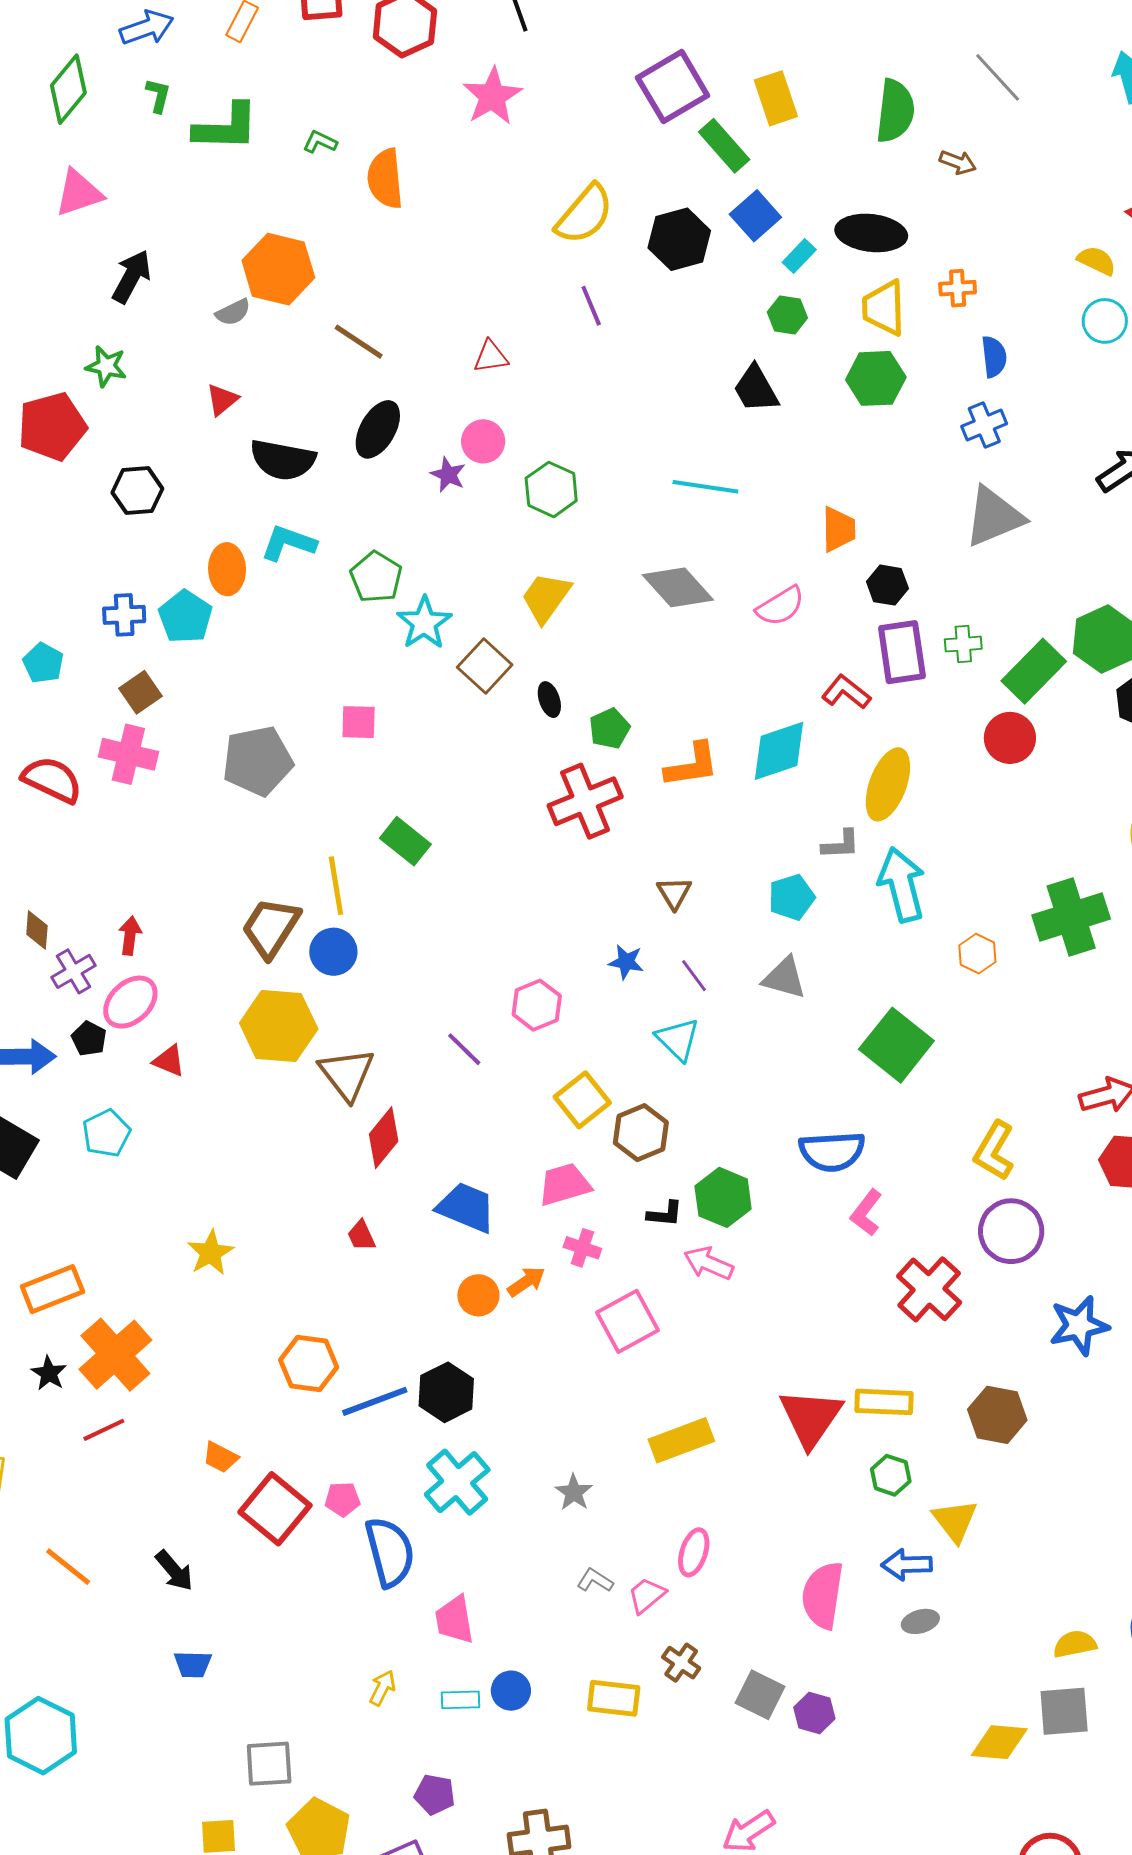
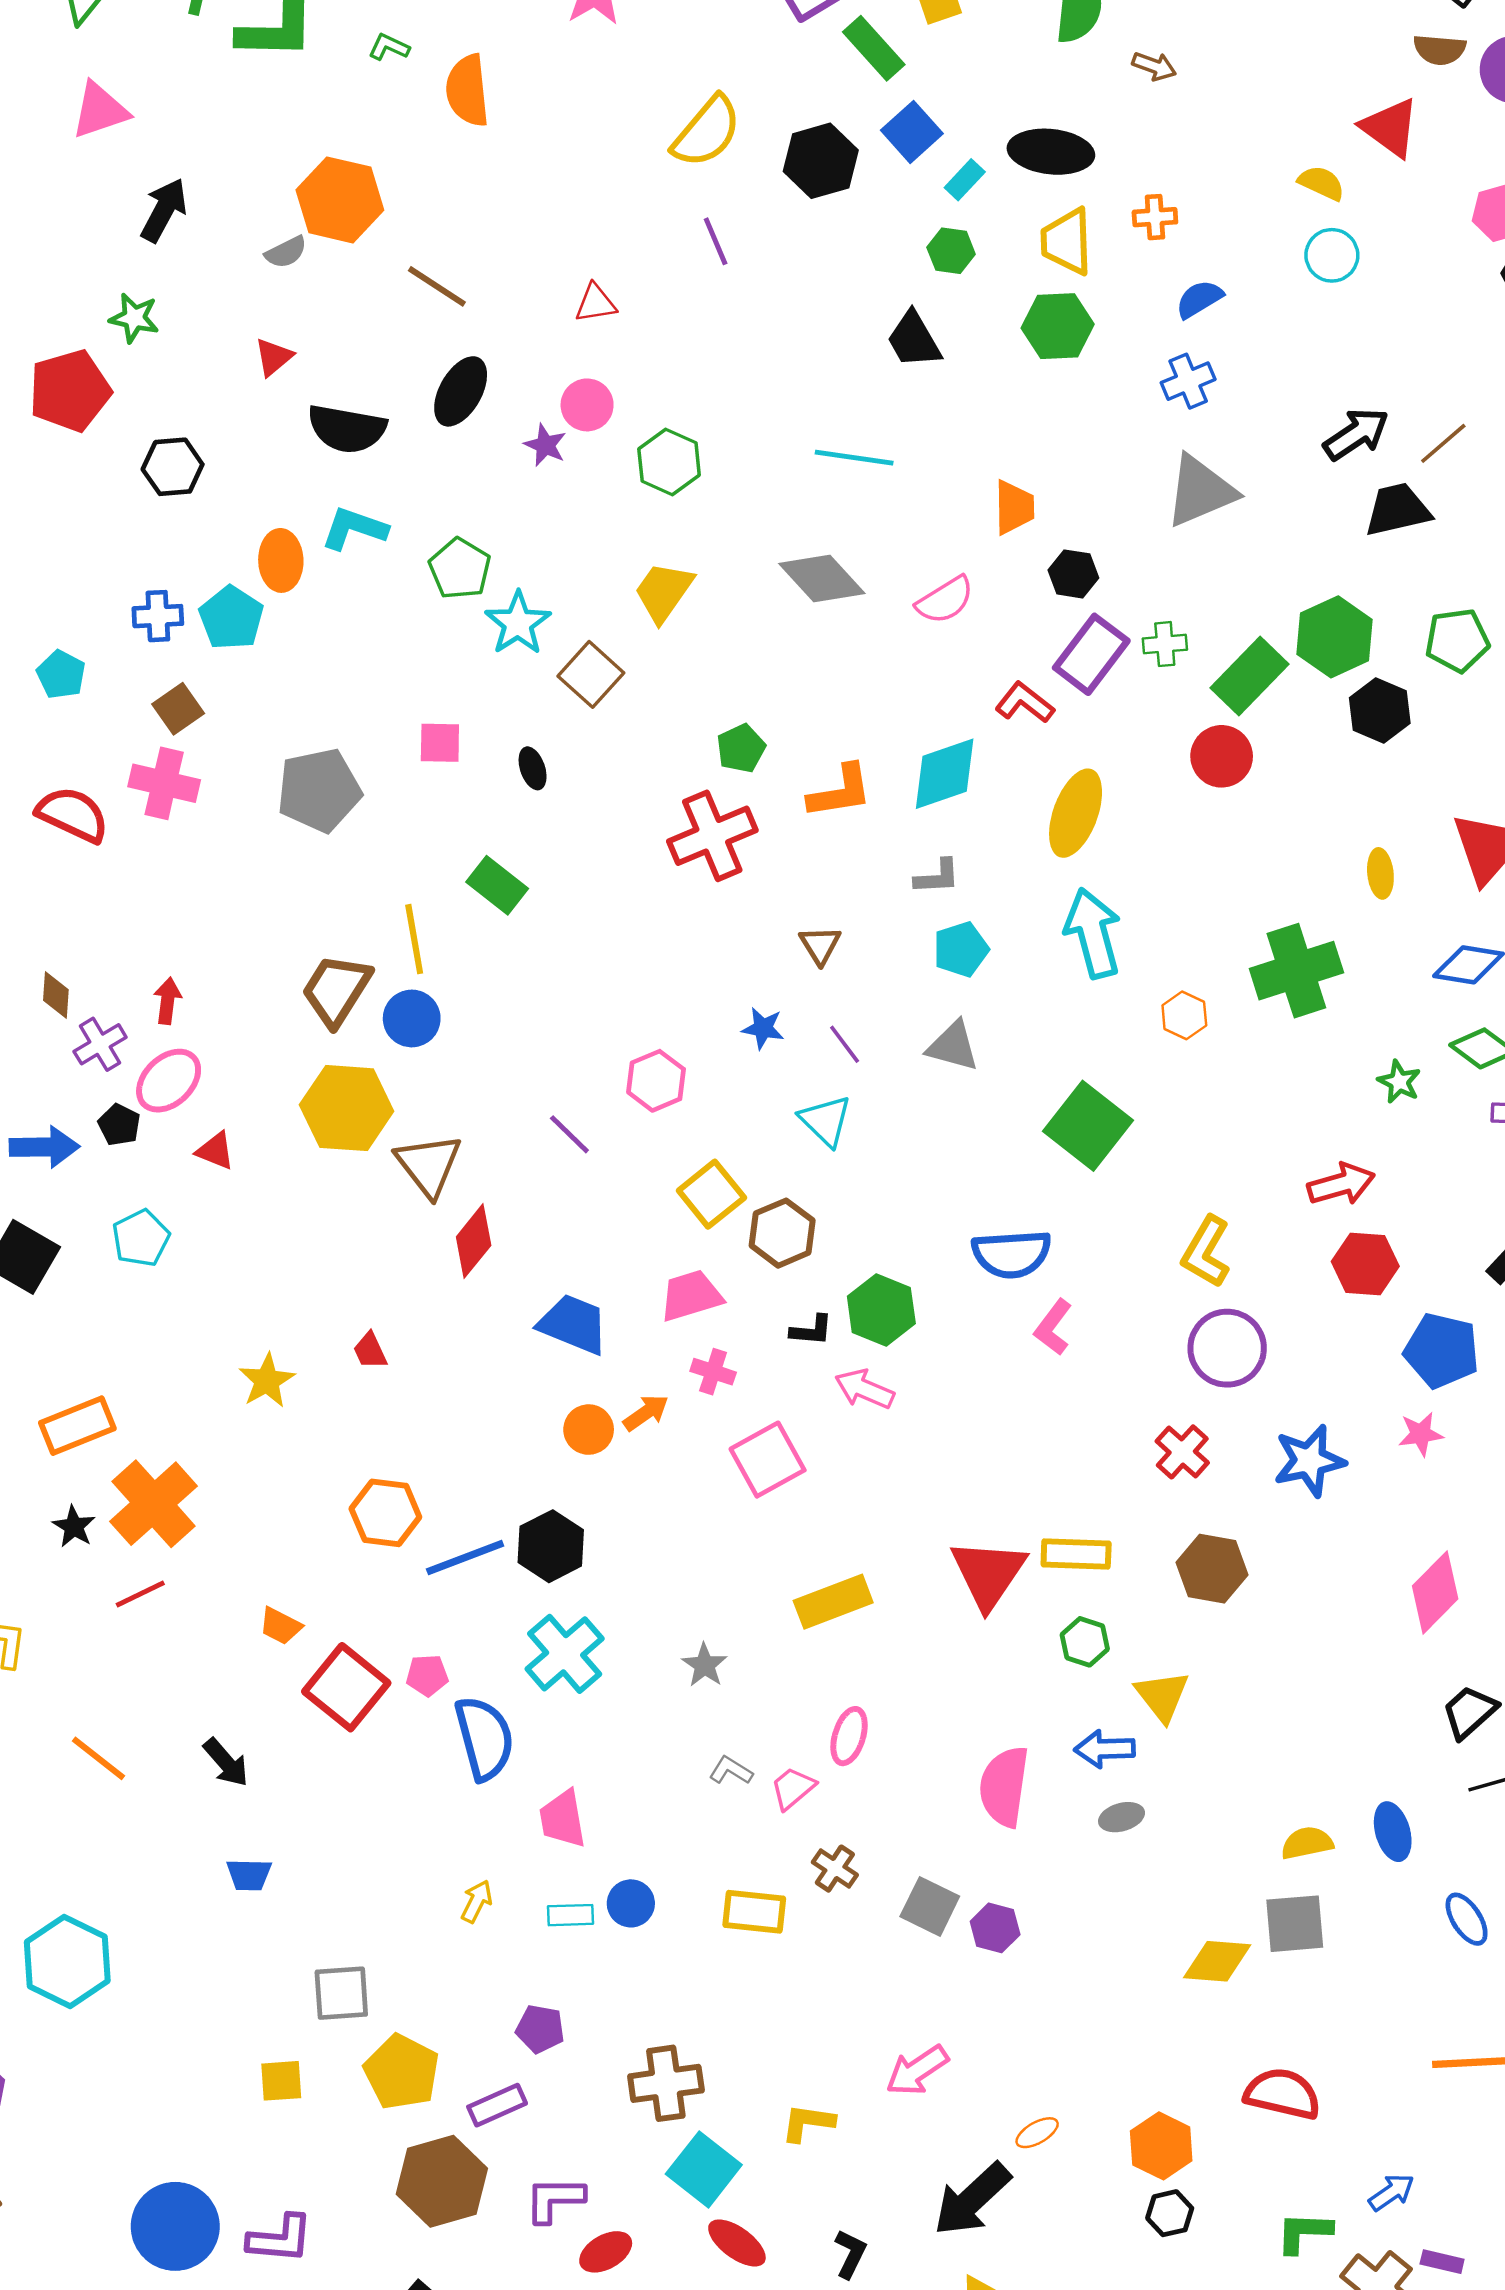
blue semicircle: (994, 357) -> (1199, 299), turned -114
purple rectangle: (902, 652) -> (1091, 654), turned 46
black ellipse: (549, 700) -> (533, 768), moved
gray L-shape: (841, 844) -> (937, 877), moved
red trapezoid: (361, 1236) -> (370, 1351), moved
red cross: (929, 1289) -> (1182, 1452), moved, size x0.7

